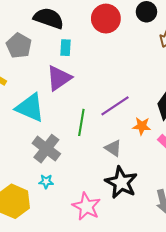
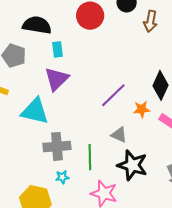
green line: (81, 122) -> (90, 157), moved
gray cross: (46, 149) -> (57, 146), turned -32

